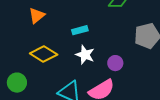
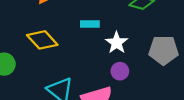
white star: (85, 55) -> (117, 43), moved

